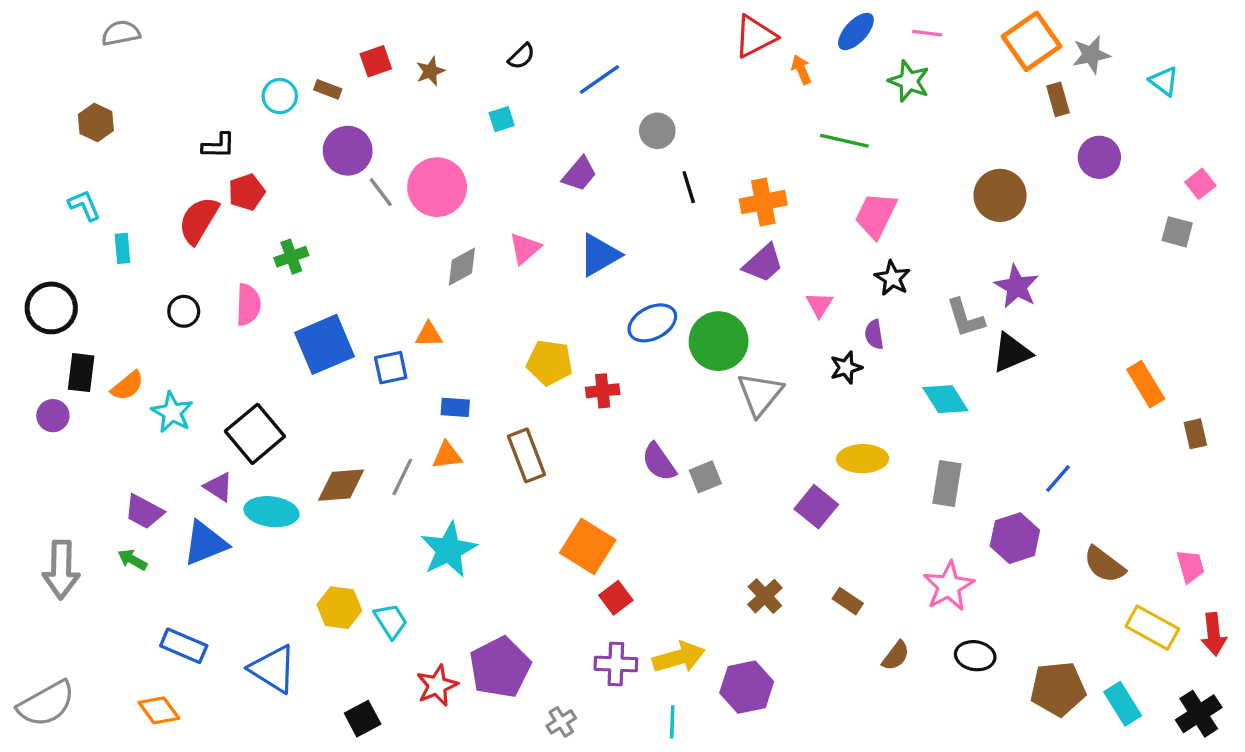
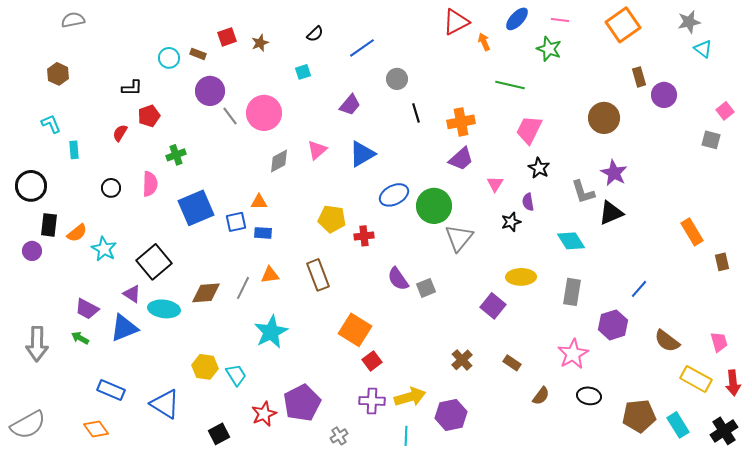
gray star: (1091, 55) -> (689, 22), moved
brown rectangle: (1058, 99) -> (639, 77), moved
red semicircle: (199, 220) -> (120, 133), size x0.6
blue rectangle: (455, 407) -> (263, 233), moved

